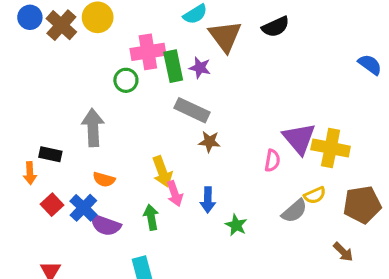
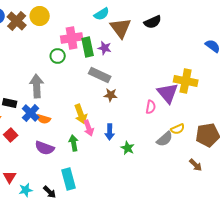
yellow cross: (331, 148) -> (186, 81), moved
blue cross: (83, 208) -> (31, 113), moved

